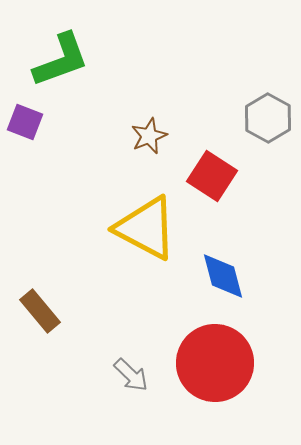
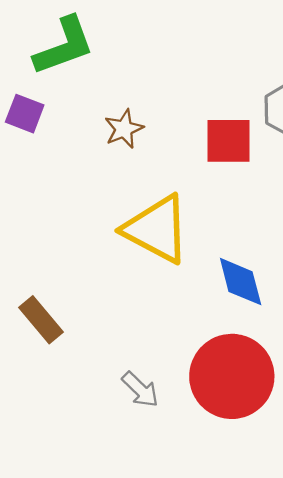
brown star: (149, 136) -> (124, 129), moved
red square: (212, 176) -> (229, 141), moved, turned -33

